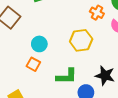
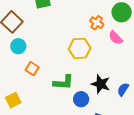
cyan circle: (39, 44) -> (18, 46), moved

